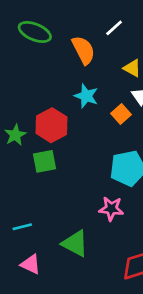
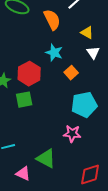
orange square: (121, 114) -> (71, 73), moved
pink triangle: (31, 264) -> (23, 174), moved

